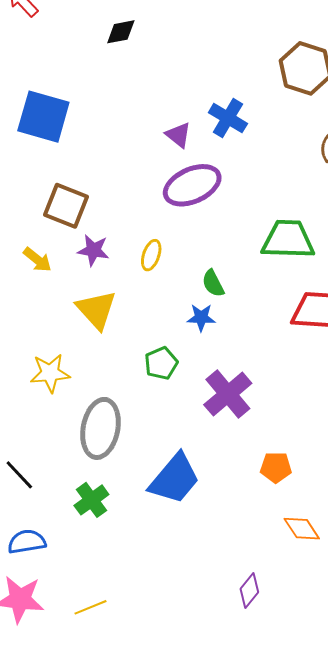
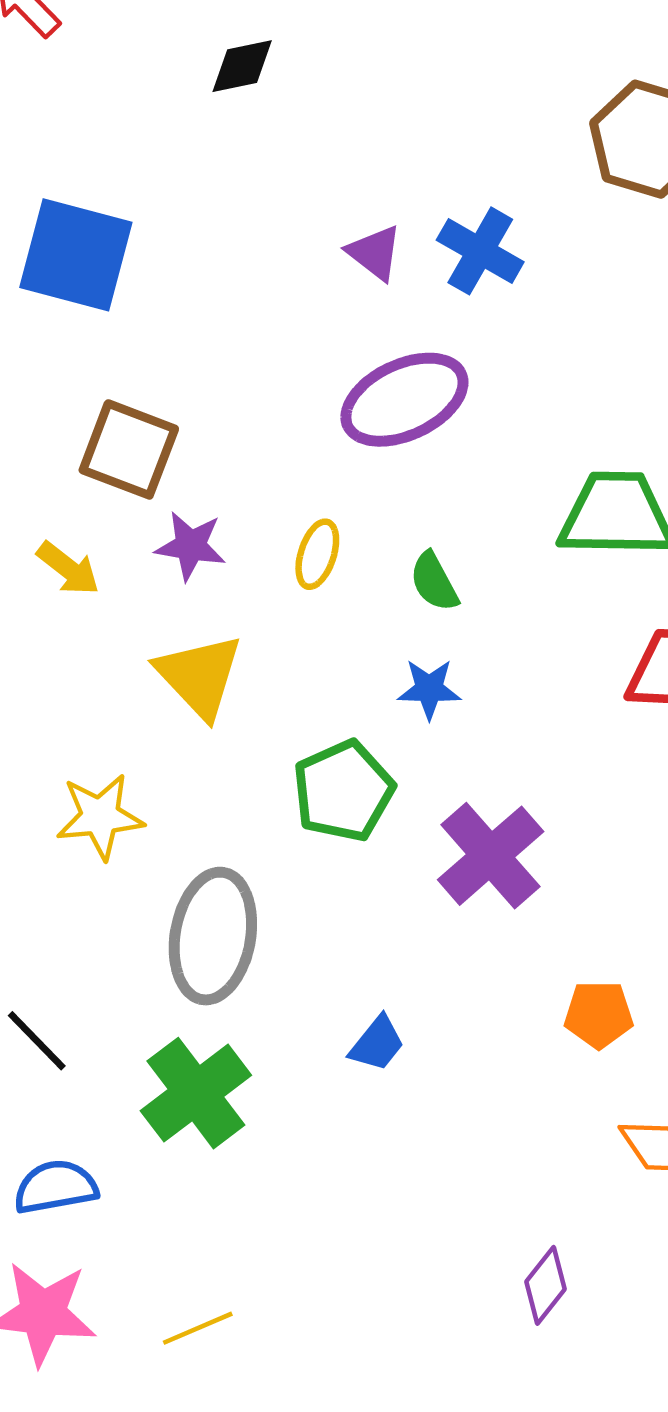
purple triangle: (178, 135) -> (375, 253), moved
green semicircle: (213, 283) -> (434, 582), moved
green pentagon: (161, 363) -> (343, 791), size x1.4
blue trapezoid: (175, 479) -> (377, 1044), size x0.5
green cross: (91, 500) -> (196, 1093), size x1.4

